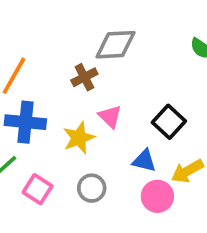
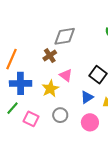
blue triangle: (144, 161) -> (87, 97), turned -40
pink circle: (157, 196) -> (90, 122), moved

